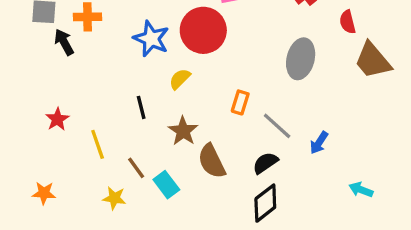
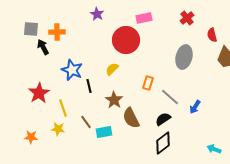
blue star: (151, 39) -> (72, 70), moved
red star: (57, 119) -> (39, 93), size x1.5
cyan rectangle: (166, 185) -> (104, 132), turned -63
cyan arrow: (361, 190) -> (214, 149), moved
yellow star: (114, 198) -> (58, 129), moved

